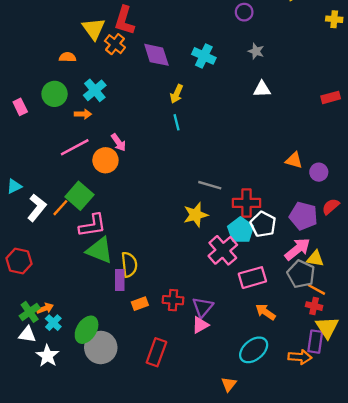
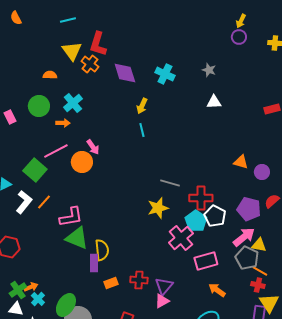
purple circle: (244, 12) -> (239, 37), moved
green square: (79, 196) -> (35, 170), moved

